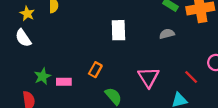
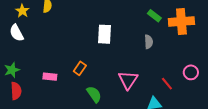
gray semicircle: (167, 34) -> (149, 42), turned 96
green star: (43, 76) -> (12, 70), moved

